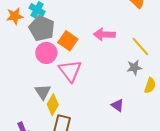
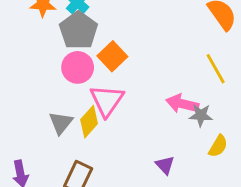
pink arrow: (104, 34) -> (182, 104), moved
yellow line: (140, 46) -> (216, 69), moved
yellow diamond: (53, 105) -> (89, 122), moved

